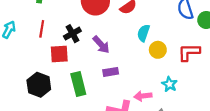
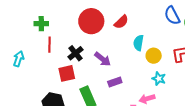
red line: (42, 29) -> (49, 45), moved
cyan star: (169, 84) -> (159, 79), moved

